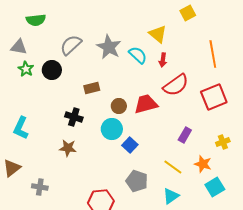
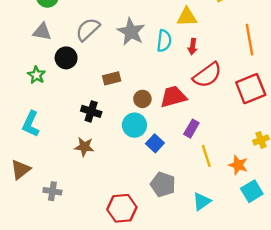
yellow triangle: (158, 34) -> (187, 17), turned -42
gray triangle: (19, 47) -> (42, 32), moved
cyan semicircle: (138, 55) -> (164, 41), turned 54
green star: (26, 69) -> (36, 75), moved
purple rectangle: (185, 135) -> (191, 129), moved
yellow line: (173, 167) -> (206, 156), moved, turned 36

